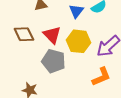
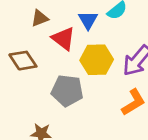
red triangle: (52, 35) -> (63, 39), moved

